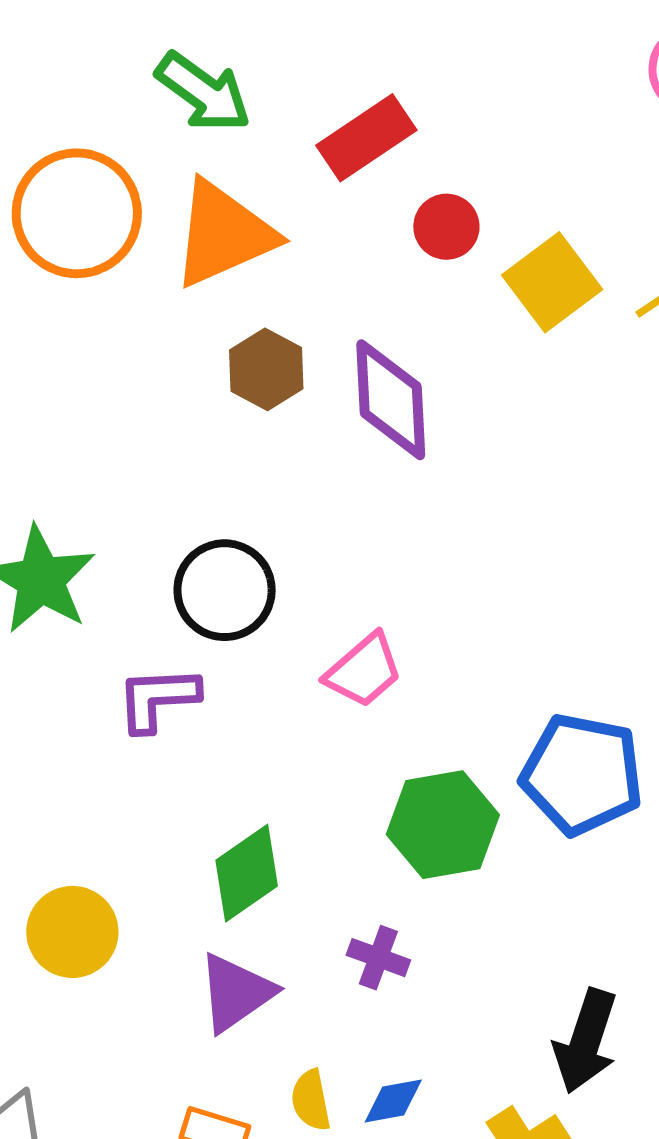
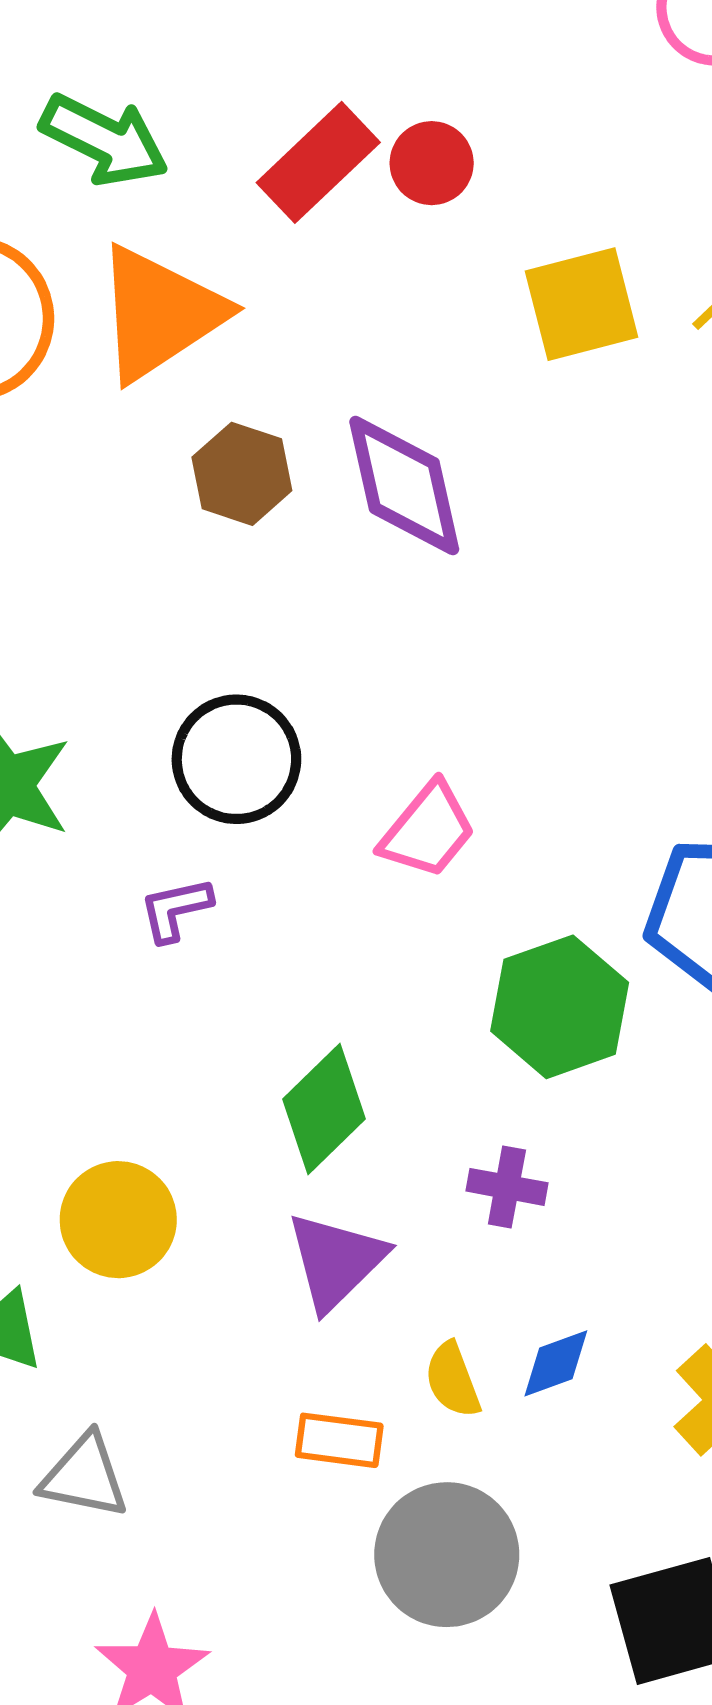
red circle: (446, 227) -> (432, 163), moved
yellow square: (552, 282) -> (582, 304), turned 32
purple L-shape: (158, 699) -> (176, 909), size x0.7

